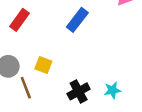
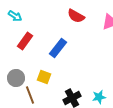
blue rectangle: (77, 20) -> (58, 48), moved

